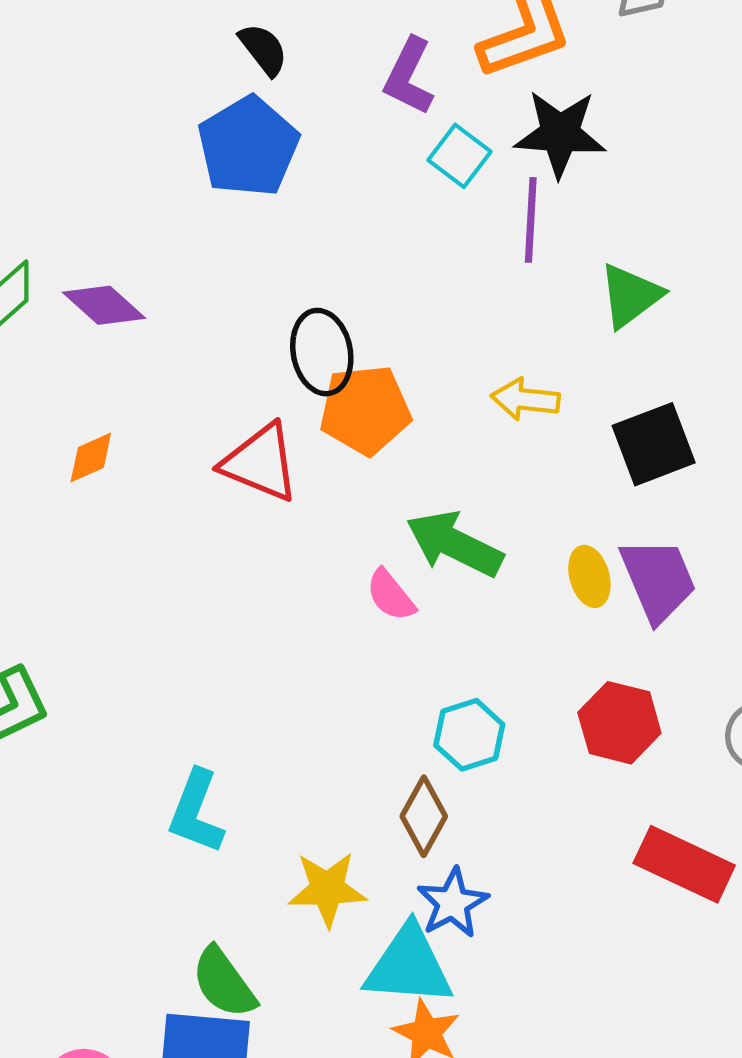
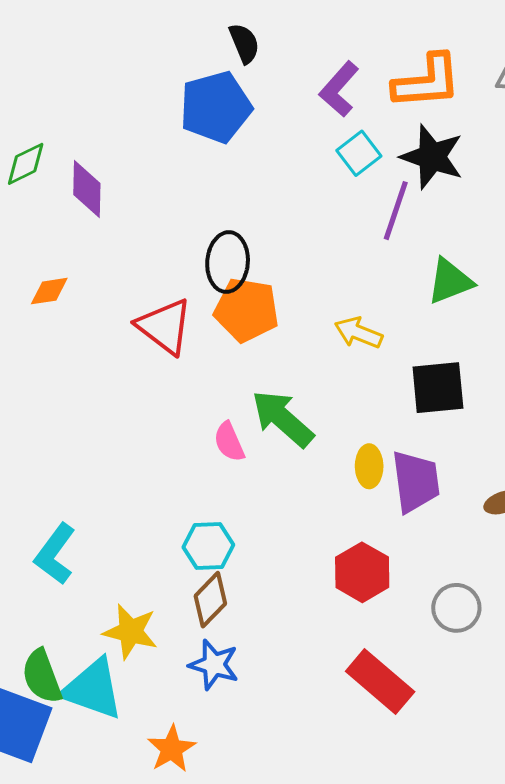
purple diamond: (104, 305) -> (87, 189), turned 34
cyan hexagon: (469, 735) -> (208, 546), moved
blue star: (453, 903) -> (214, 665), turned 30
cyan triangle: (409, 966) -> (93, 689), moved

